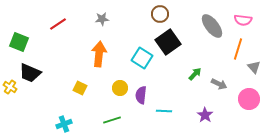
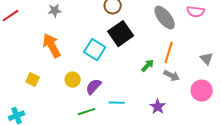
orange line: (238, 49) -> (169, 53), moved
orange arrow: (99, 54) -> (52, 46), turned -35
purple semicircle: (141, 95) -> (94, 87), turned 36
green line: (112, 120) -> (87, 112), moved

